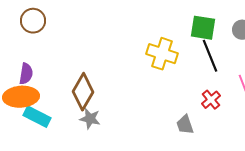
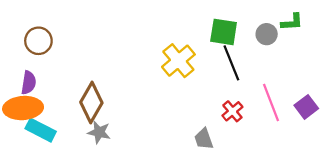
brown circle: (33, 21) -> (38, 41), moved
yellow cross: (162, 54) -> (178, 61), turned 32

